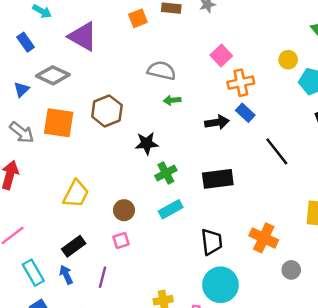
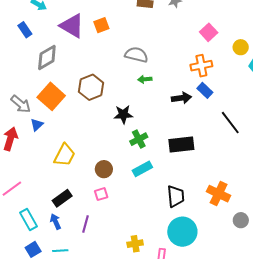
orange square: (138, 18) -> (101, 25), moved
pink square: (221, 55) -> (209, 32), moved
gray diamond: (53, 75) -> (47, 57), turned -56
blue triangle: (22, 89) -> (37, 125), moved
orange square: (59, 123) -> (51, 96), turned 32

